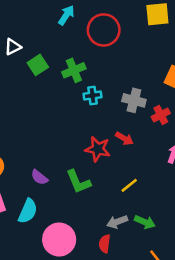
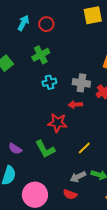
red circle: (104, 30) -> (46, 24), moved, size x0.6
green cross: (74, 70) -> (41, 55), moved
red arrow: (124, 139) -> (75, 105), moved, turned 152
red semicircle: (105, 244) -> (70, 194), turned -72

